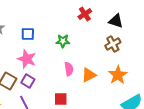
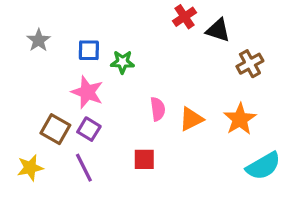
black triangle: (116, 21) -> (218, 30), moved
green star: (63, 41) -> (122, 62), moved
brown cross: (113, 44) -> (250, 64), moved

